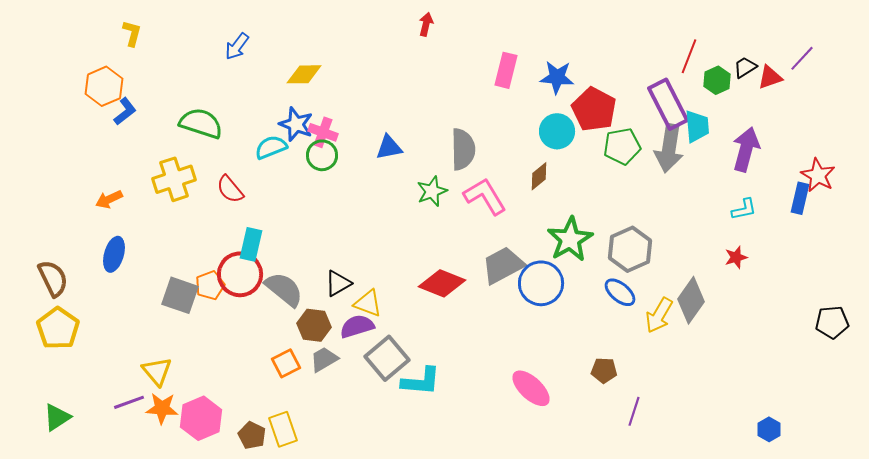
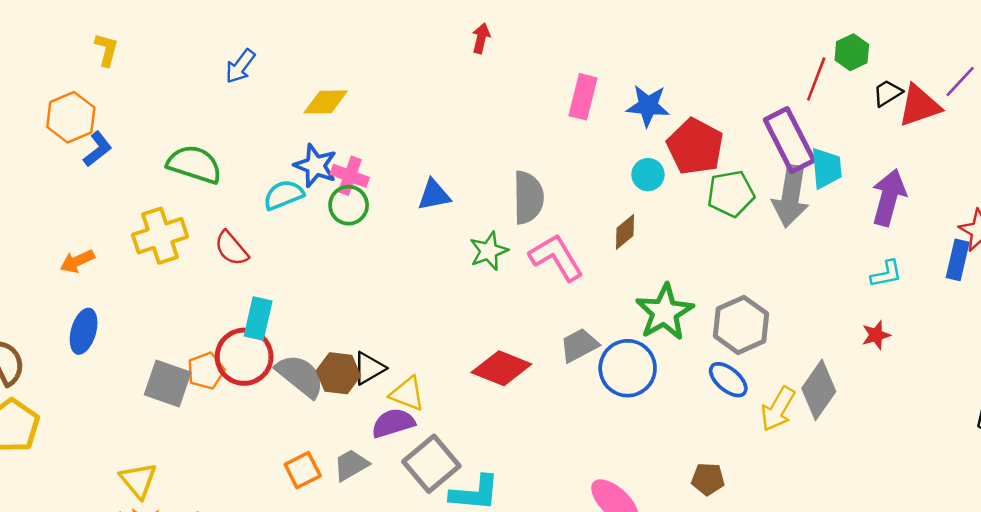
red triangle: (770, 77) -> (919, 106), size x1.4
green hexagon: (717, 80) -> (852, 52), moved
cyan circle: (557, 131) -> (648, 175), size x0.7
gray trapezoid: (503, 265) -> (579, 345), size x0.7
brown hexagon: (314, 325) -> (338, 373), moved

